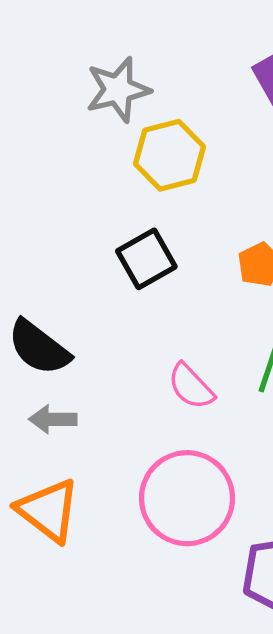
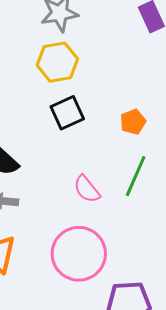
yellow hexagon: (169, 155) -> (57, 62), moved

